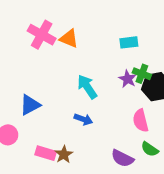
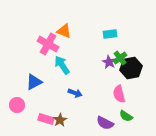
pink cross: (42, 35) -> (48, 44), moved
green cross: (142, 74) -> (120, 58), turned 32
cyan arrow: (87, 87) -> (62, 65), moved

